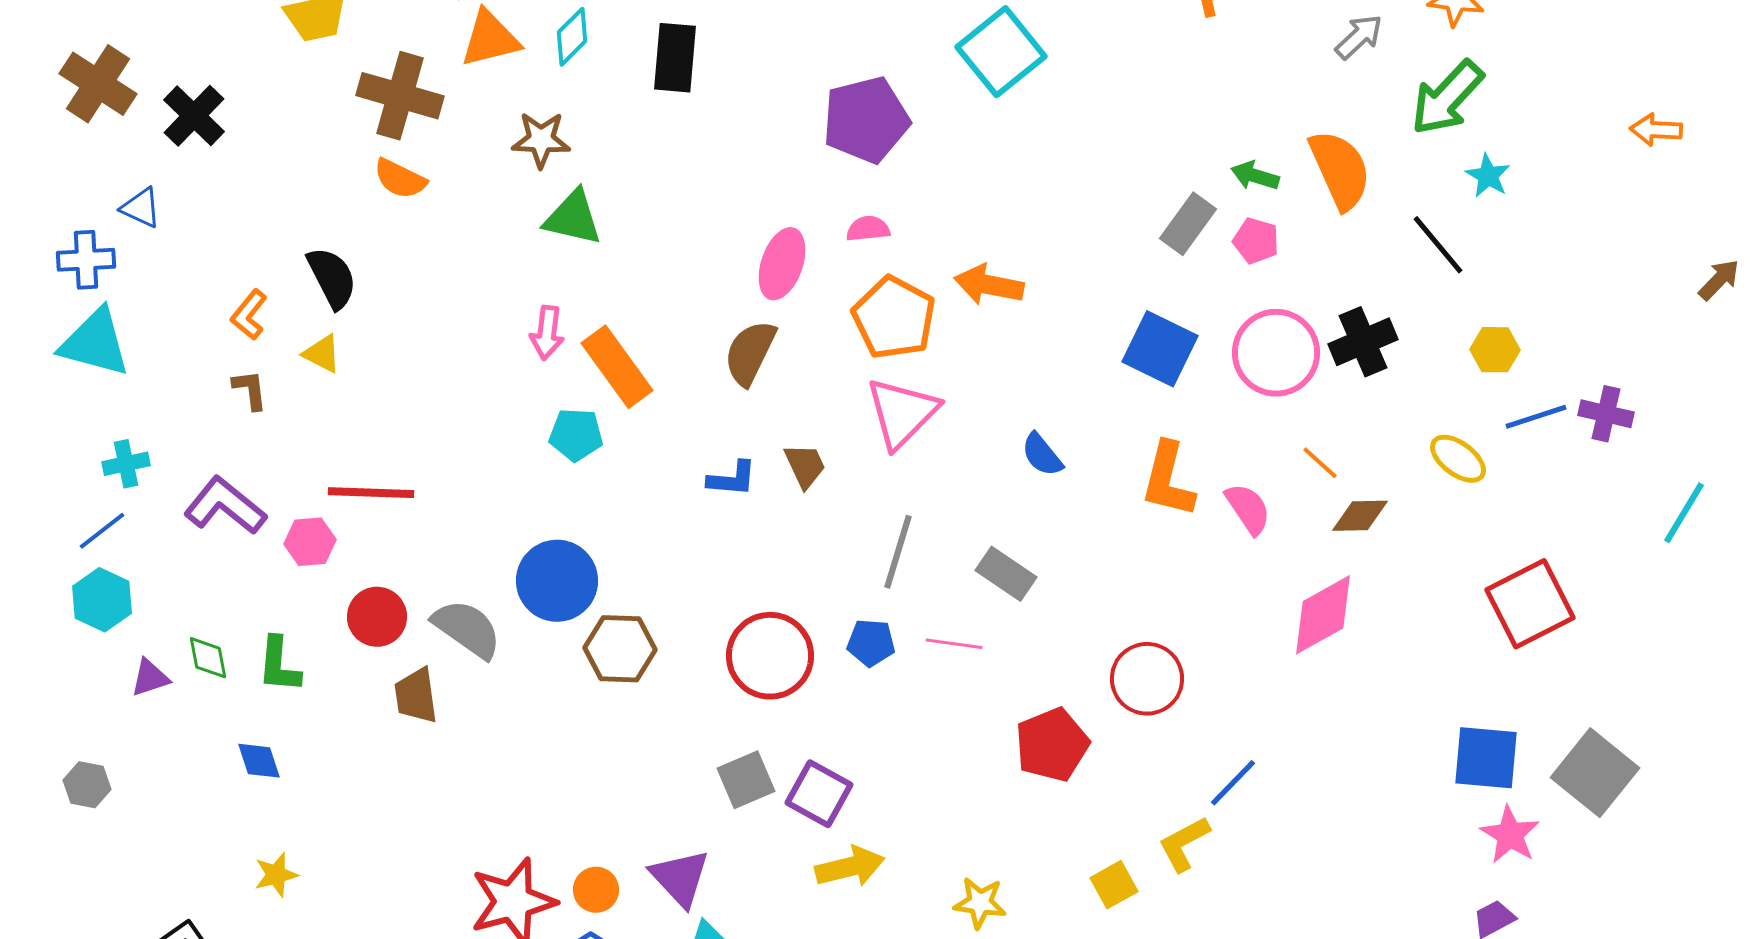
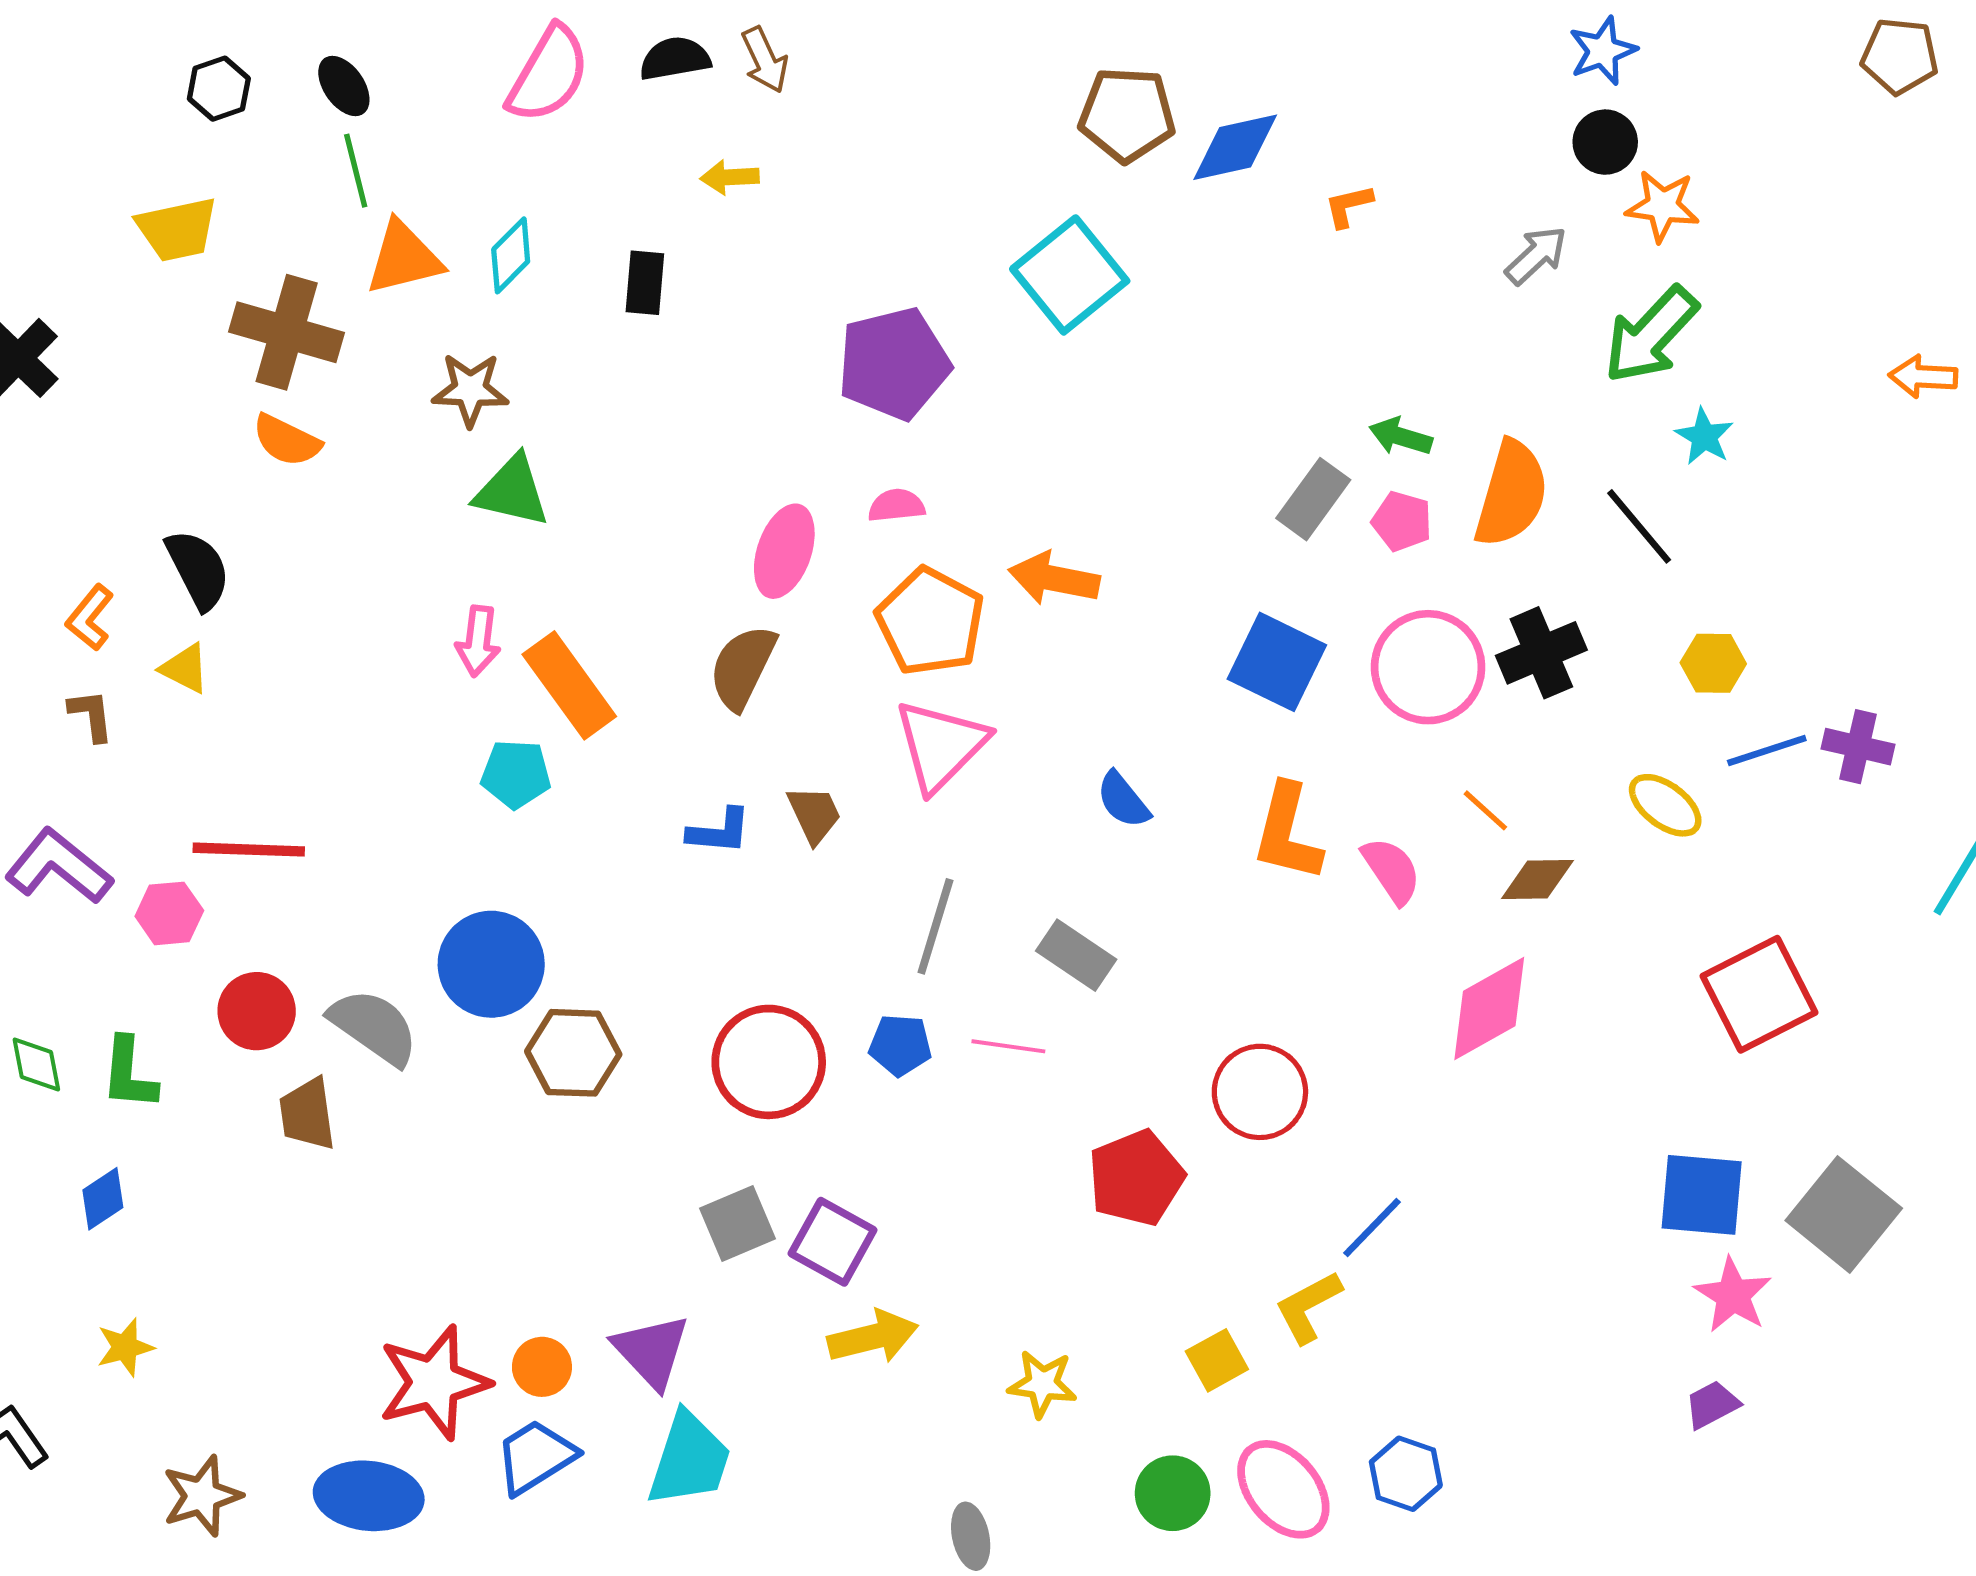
black rectangle: (675, 58) -> (645, 283), size x0.7
orange semicircle: (1340, 170) -> (1511, 494), moved, turned 40
blue diamond: (259, 761) -> (103, 1199), turned 75

